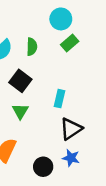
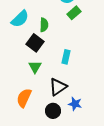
green semicircle: (32, 47) -> (44, 25), moved
black triangle: (71, 129) -> (58, 87), moved

